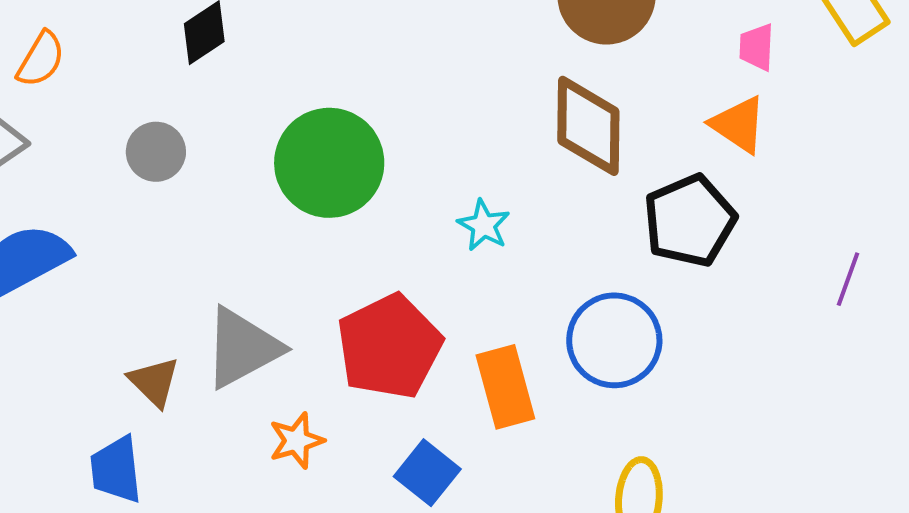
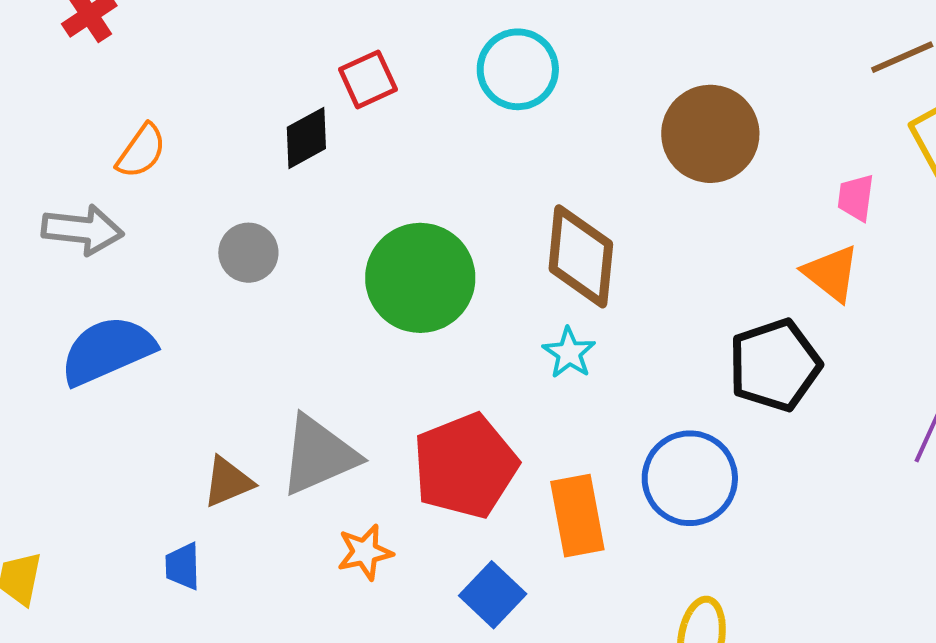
brown diamond: (588, 126) -> (581, 256), moved
brown triangle: (154, 382) -> (228, 482), turned 48
blue trapezoid: (116, 470) -> (183, 566), size x0.7

